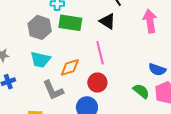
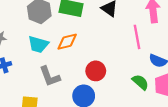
pink line: (100, 53) -> (137, 37), moved
orange diamond: (70, 67) -> (67, 42), moved

